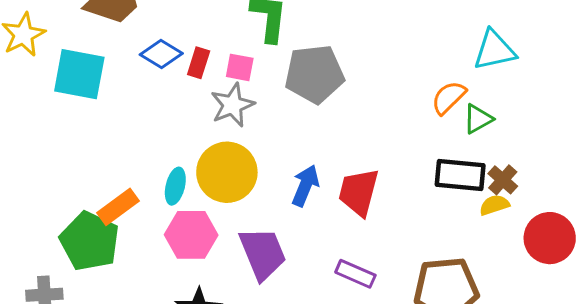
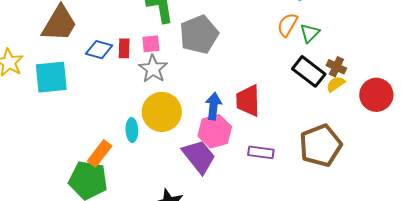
black rectangle: (460, 175) -> (309, 71), turned 48
pink hexagon: (191, 235) -> (215, 131), moved

